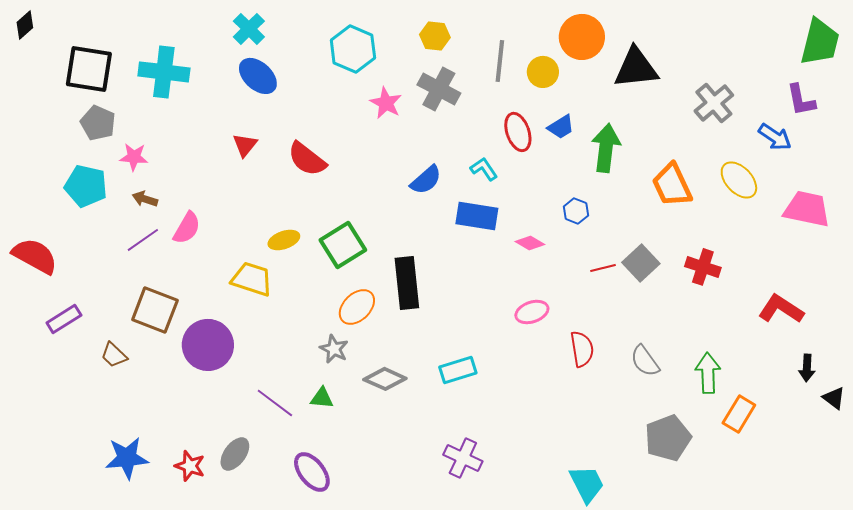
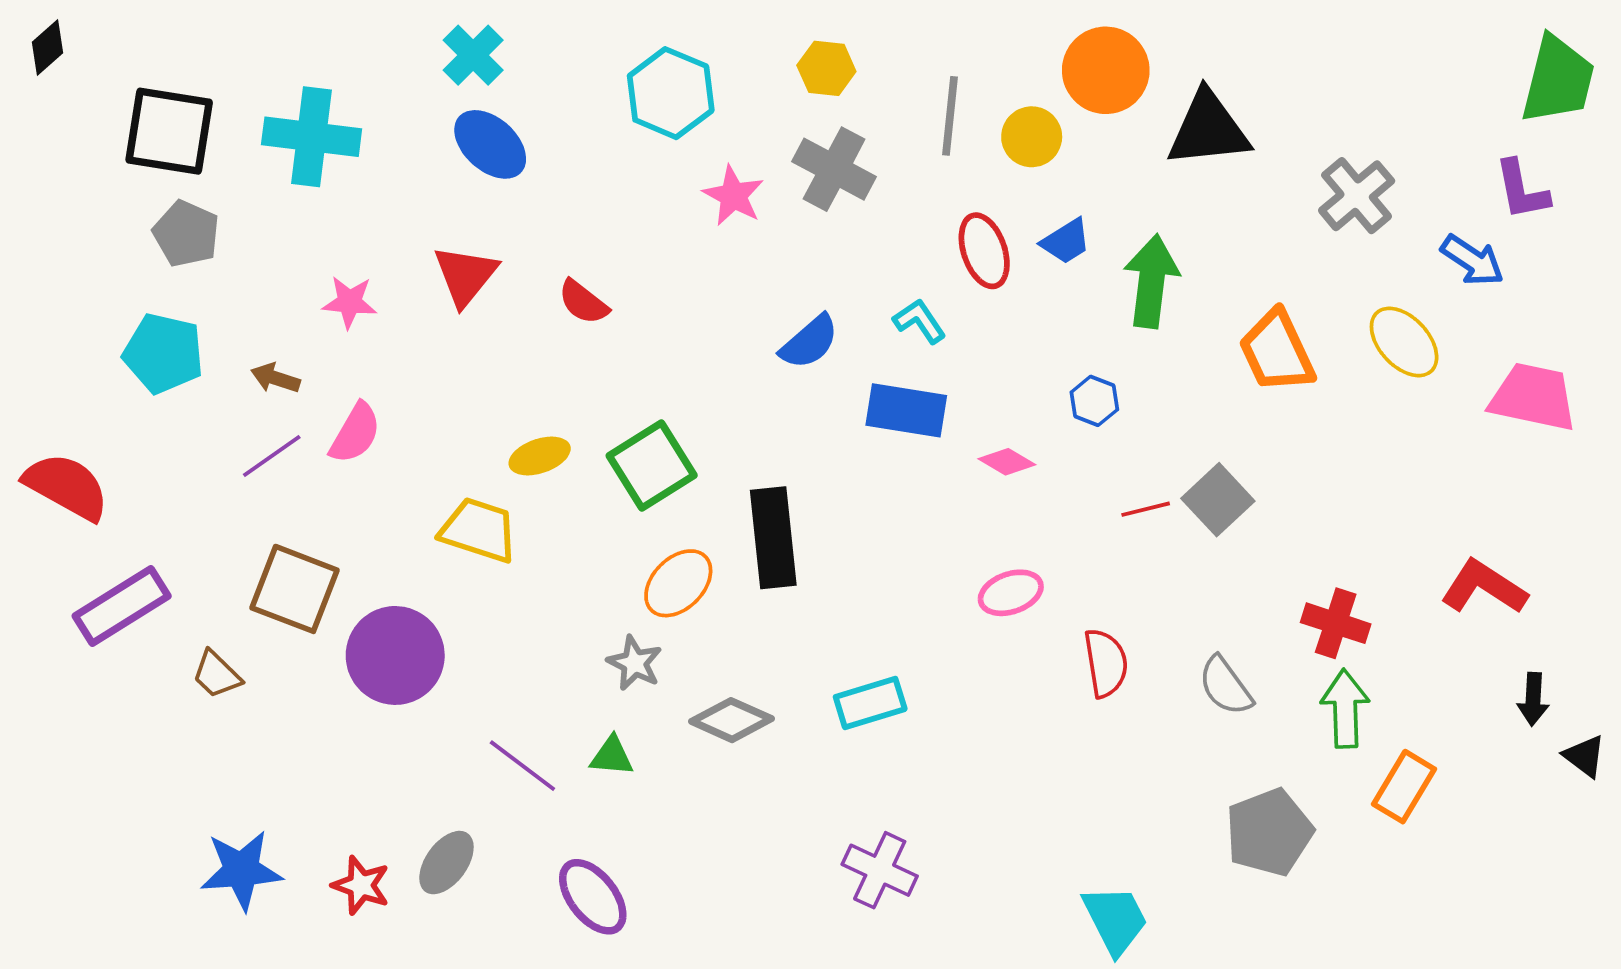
red triangle: (245, 145) -> (465, 275), size x1.4
pink star: (134, 157) -> (350, 302), moved
red semicircle: (307, 159) -> (583, 302), size x0.7
red cross: (703, 267) -> (1336, 623), moved
purple rectangle: (64, 319) -> (122, 606), size x1.4

